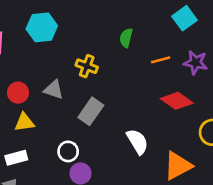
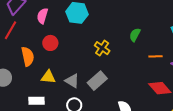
gray triangle: (54, 90) -> (72, 81), moved
red circle: (18, 93) -> (50, 43), moved

